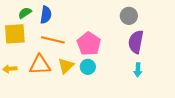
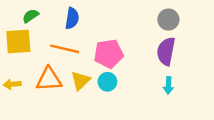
blue semicircle: (46, 15) -> (72, 18), moved
gray circle: (129, 16) -> (168, 20), moved
pink pentagon: (89, 44) -> (109, 54), turned 30

